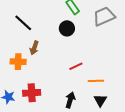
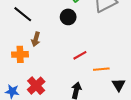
red cross: (32, 93) -> (36, 86), turned -36
black triangle: (100, 100) -> (119, 85), moved

